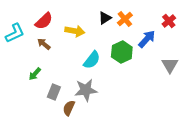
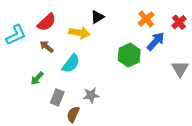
black triangle: (105, 18) -> (97, 17), moved
orange cross: (125, 19) -> (146, 19), moved
cyan semicircle: (92, 60) -> (71, 64), moved
gray star: (86, 90) -> (91, 95), size x0.7

